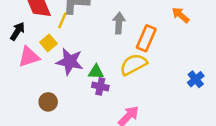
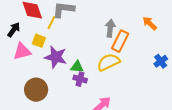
gray arrow: (119, 23) -> (110, 28), moved
yellow square: (48, 43) -> (39, 41), turned -32
blue cross: (196, 79) -> (161, 61), moved
brown circle: (48, 102) -> (36, 90), size x1.5

